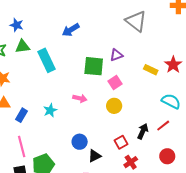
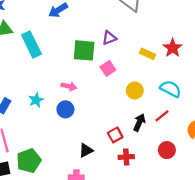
yellow circle: (114, 106) -> (135, 90), moved
blue circle: (80, 142) -> (65, 109), moved
red cross: (131, 162) -> (126, 157), turned 32

